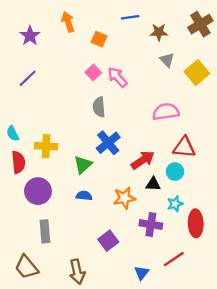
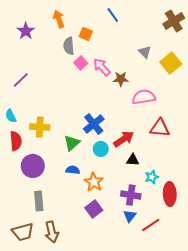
blue line: (130, 17) -> (113, 15), turned 63
brown star: (159, 32) -> (121, 79), moved
purple line: (28, 78) -> (21, 80), moved
gray semicircle: (99, 107) -> (69, 46), moved
cyan circle: (175, 172) -> (101, 149), moved
orange star: (124, 198) -> (94, 182), moved, turned -30
brown trapezoid: (26, 267) -> (23, 232), turned -65
brown arrow: (77, 272) -> (52, 232), moved
blue triangle: (142, 273) -> (130, 216), moved

